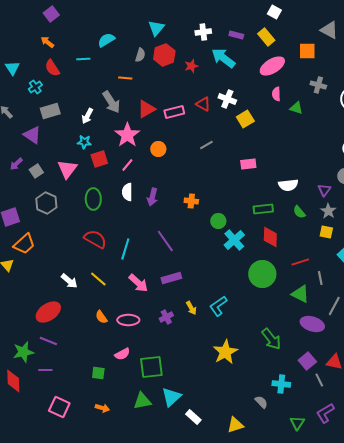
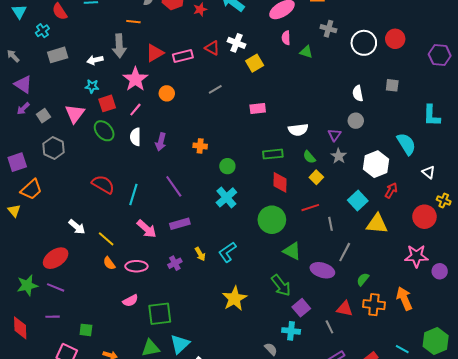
gray arrow: (111, 102) -> (119, 46), turned 30
white arrow: (87, 116) -> (95, 60), turned 49
purple triangle: (32, 135) -> (23, 84), moved
green ellipse: (93, 199) -> (104, 131), moved, turned -40
yellow square: (326, 232) -> (316, 177), moved, turned 32
cyan cross: (234, 240) -> (226, 197), moved
yellow line: (98, 279) -> (106, 239), moved
green triangle: (300, 294) -> (292, 251), moved
green star: (23, 352) -> (27, 285), moved
purple square: (307, 361) -> (301, 308), moved
green square: (98, 373) -> (86, 330), moved

